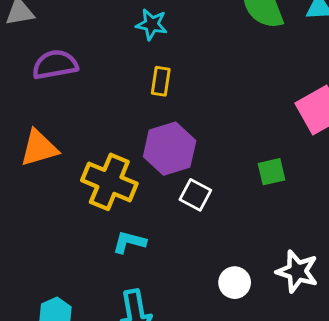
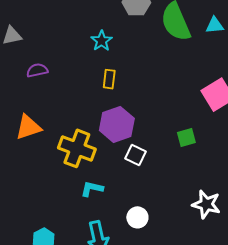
cyan star: (152, 24) -> (102, 41), turned 30
purple semicircle: (55, 65) -> (37, 70), size x0.7
white circle: (235, 283) -> (137, 217), moved

